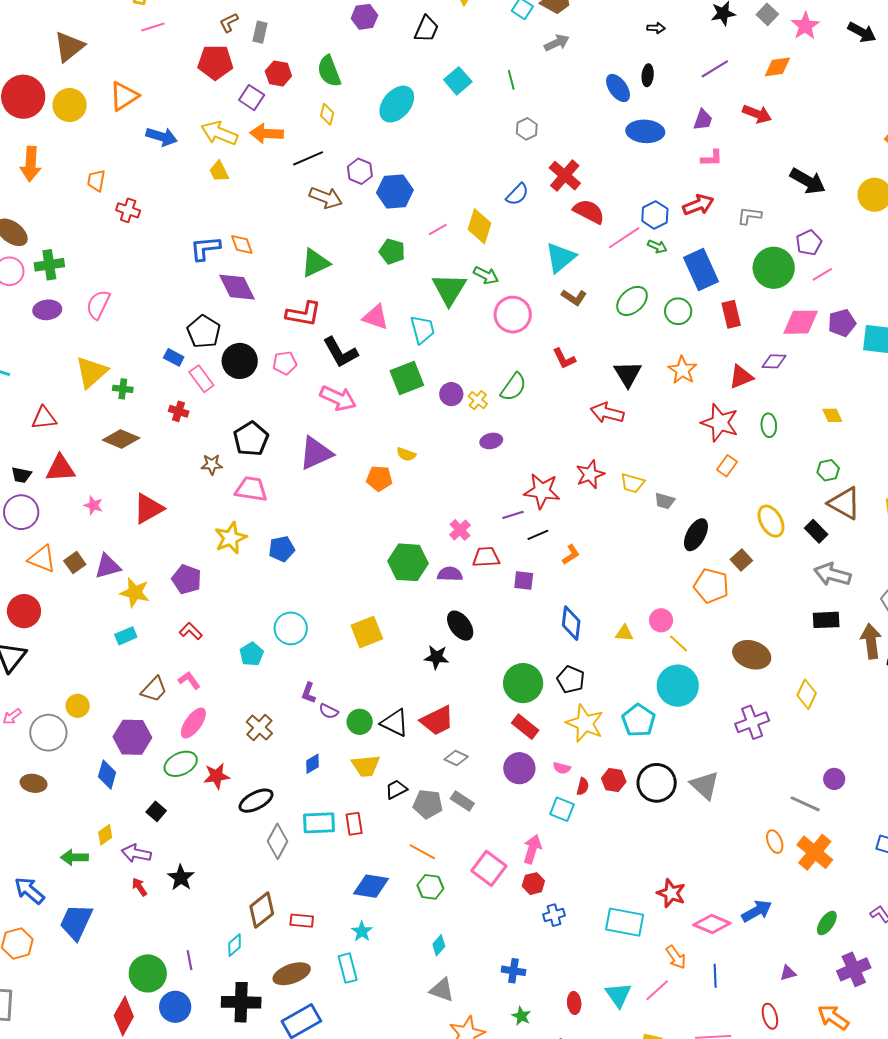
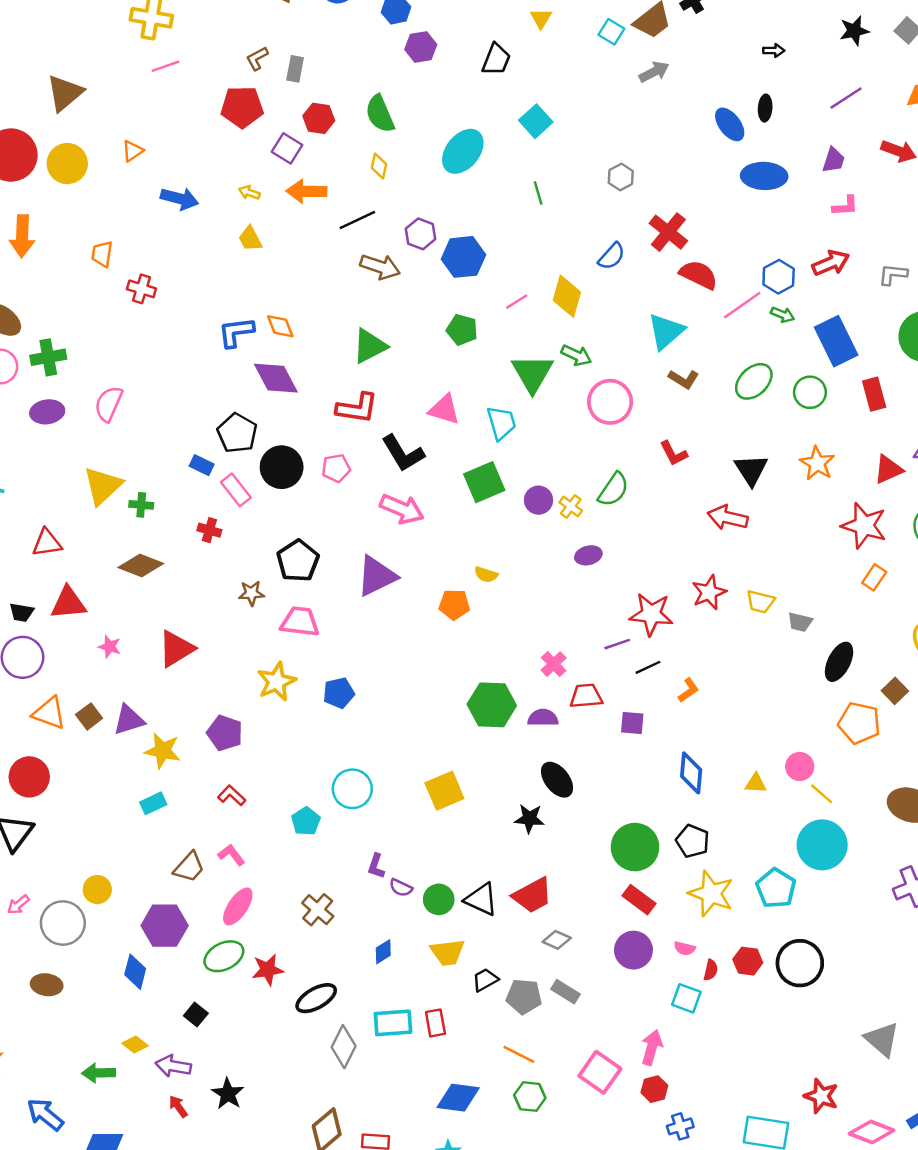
green line: (511, 80) -> (538, 193), moved
orange triangle: (124, 96) -> (133, 151), size x0.6
yellow arrow: (219, 133) -> (249, 192), size x0.5
gray triangle: (705, 785) -> (882, 1039), moved
yellow diamond: (105, 835) -> (135, 1045), turned 75

